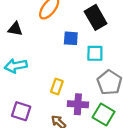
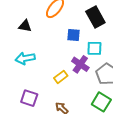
yellow rectangle: (57, 86) -> (61, 77), turned 32
purple cross: (78, 104) -> (80, 64), moved, turned 30

